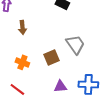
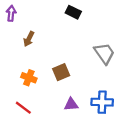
brown arrow: (22, 27) -> (29, 39), turned 32
gray trapezoid: (75, 44) -> (104, 53), moved

